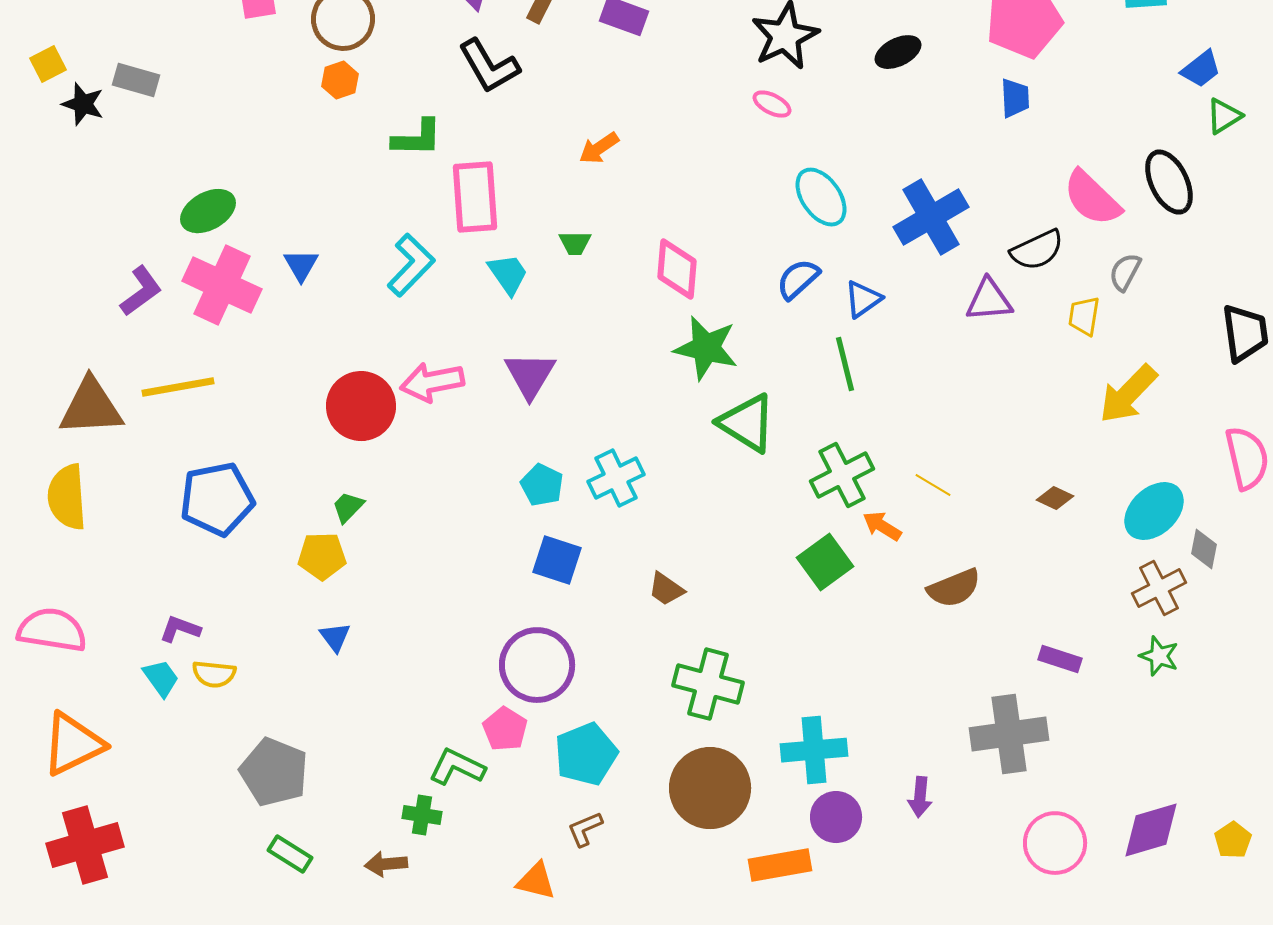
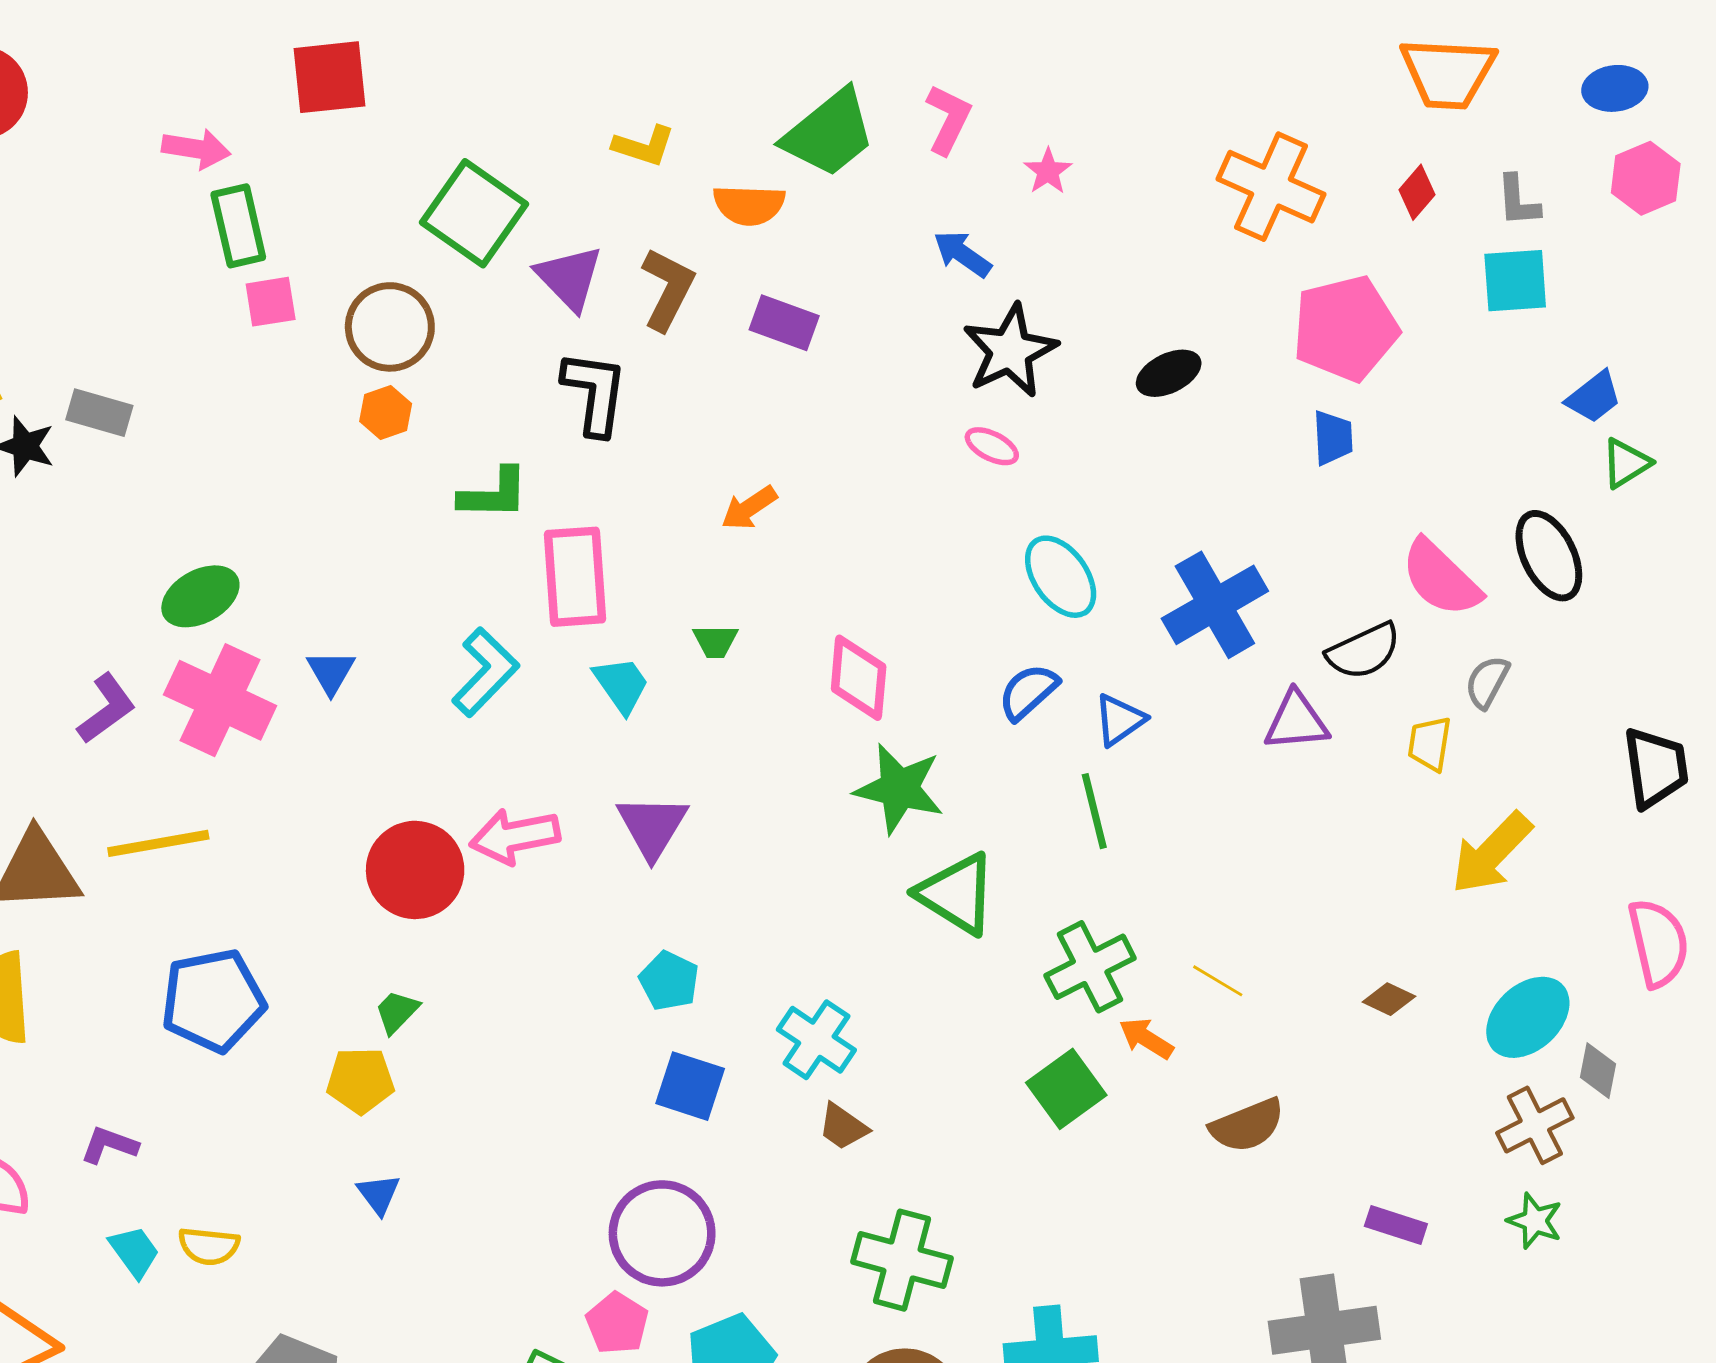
black L-shape: (489, 66) -> (595, 393), turned -142
cyan cross: (616, 478) -> (816, 1040), moved, turned -30
purple L-shape: (180, 629) -> (109, 1145), moved

